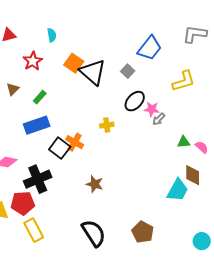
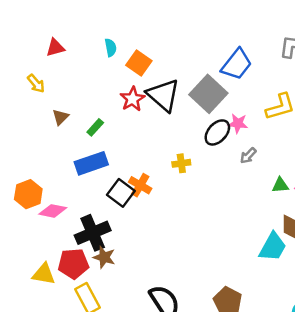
red star: (33, 61) -> (132, 99), moved
orange square: (74, 63) -> (139, 63), moved
gray square: (128, 71) -> (208, 94), size x2.0
pink star: (152, 109) -> (238, 123), moved
brown star: (95, 184) -> (104, 257), moved

